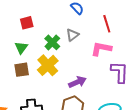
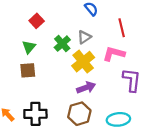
red square: (27, 23) -> (37, 21), turned -32
yellow cross: (48, 65) -> (83, 62), moved

